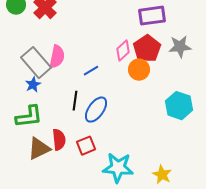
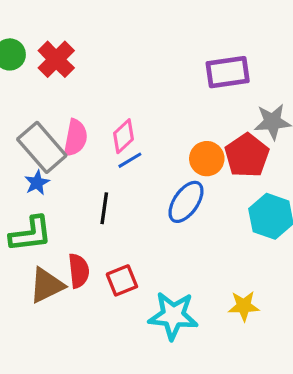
red pentagon: (147, 49) -> (247, 155), moved
pink diamond: (123, 51) -> (123, 136), moved
blue ellipse: (96, 110) -> (186, 202), moved
yellow star: (162, 175) -> (244, 306), moved, turned -30

